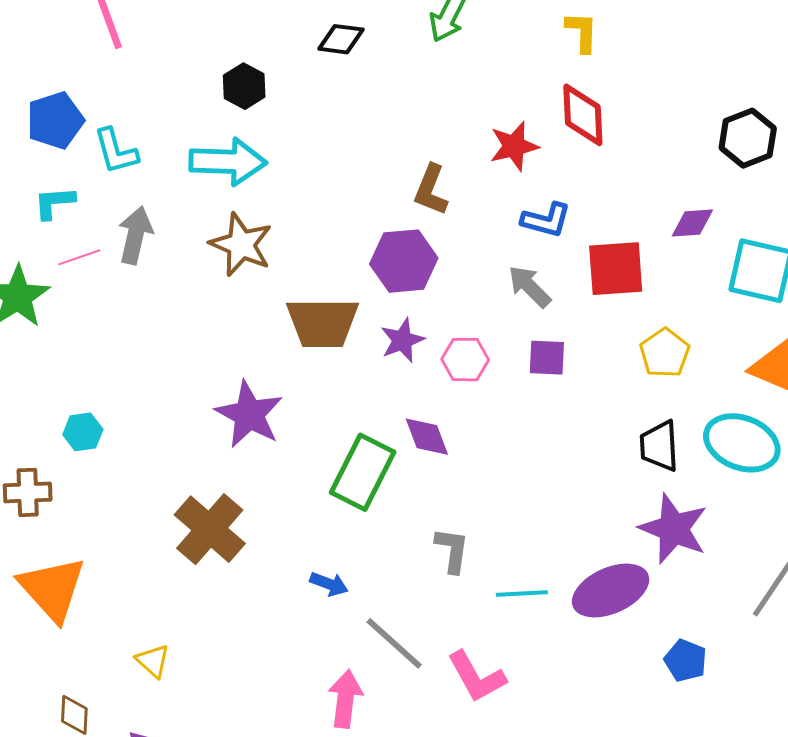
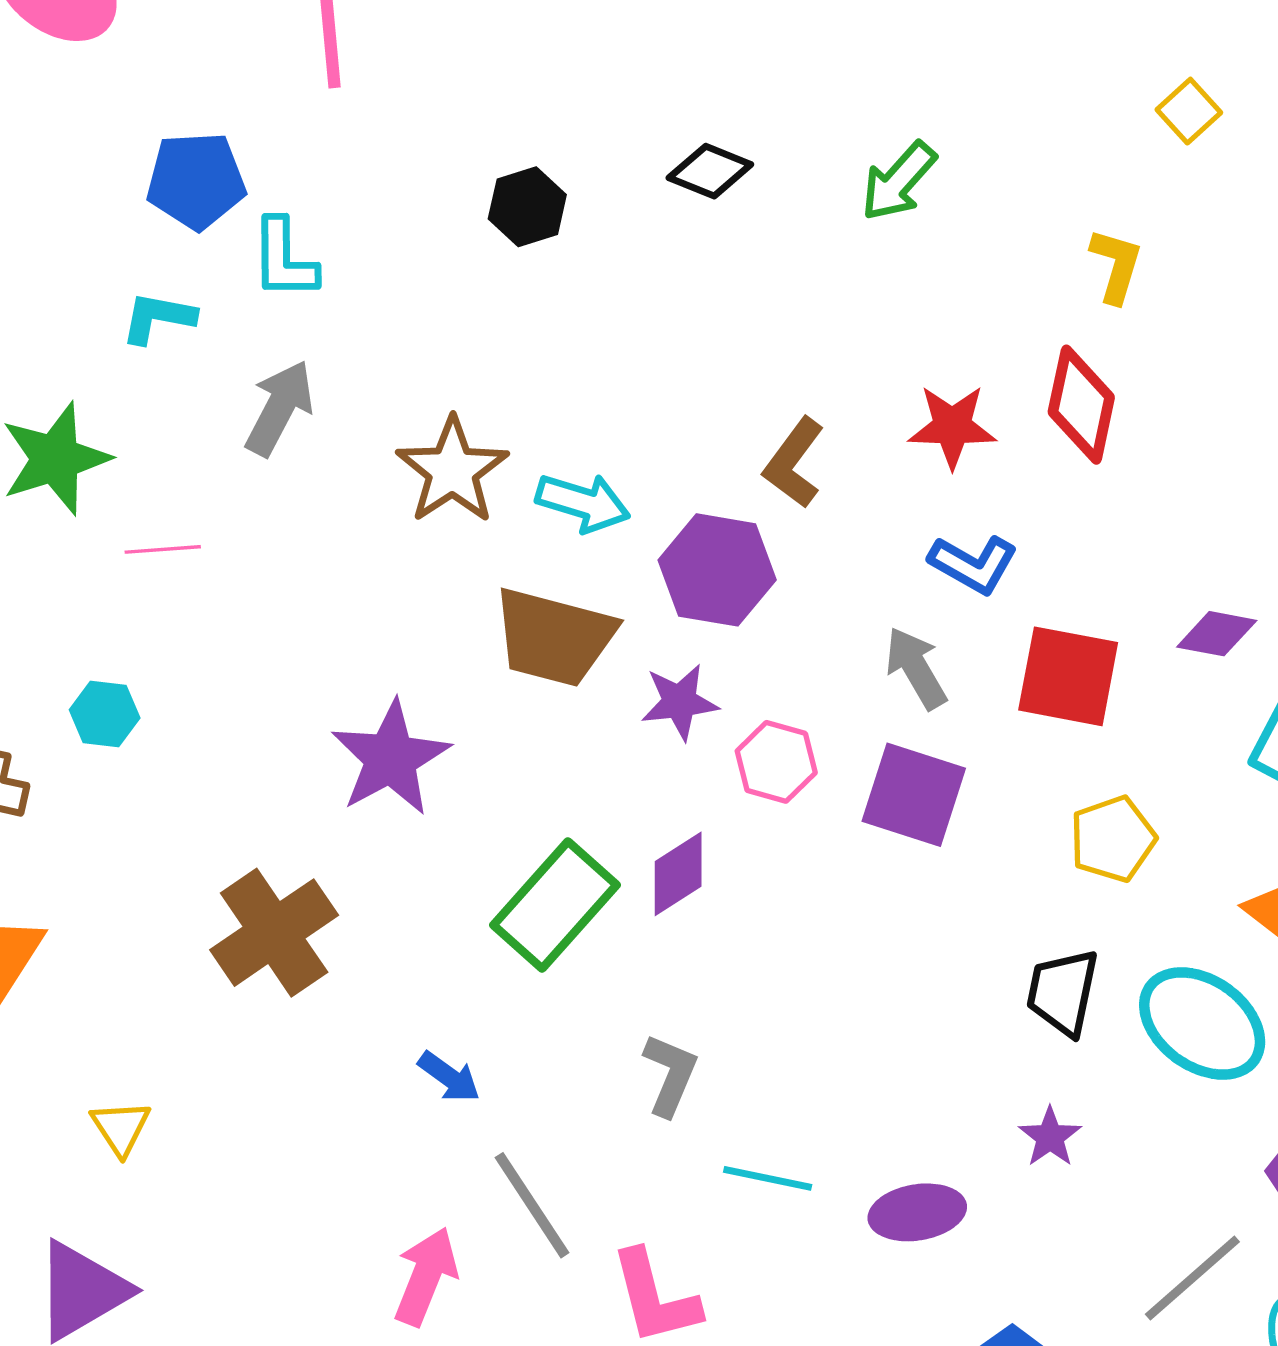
cyan arrow: (228, 162) -> (583, 503), moved, size x0.7
pink line: (79, 257) -> (163, 549), moved
purple square: (547, 358) -> (914, 795), size x1.5
purple diamond: (427, 437) -> (678, 874), turned 63
purple star: (674, 529) -> (1050, 1137), size x0.5
purple ellipse: (611, 591) -> (917, 1212), size x0.7

